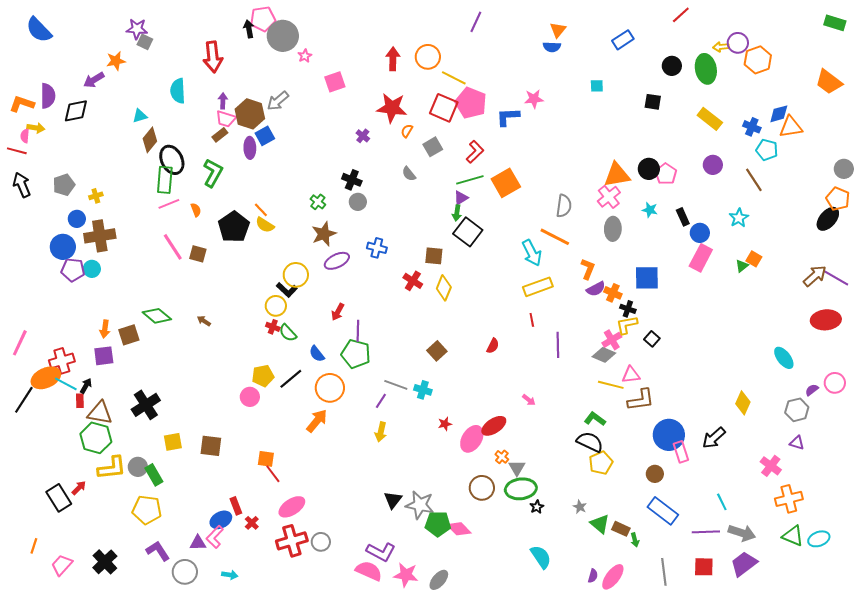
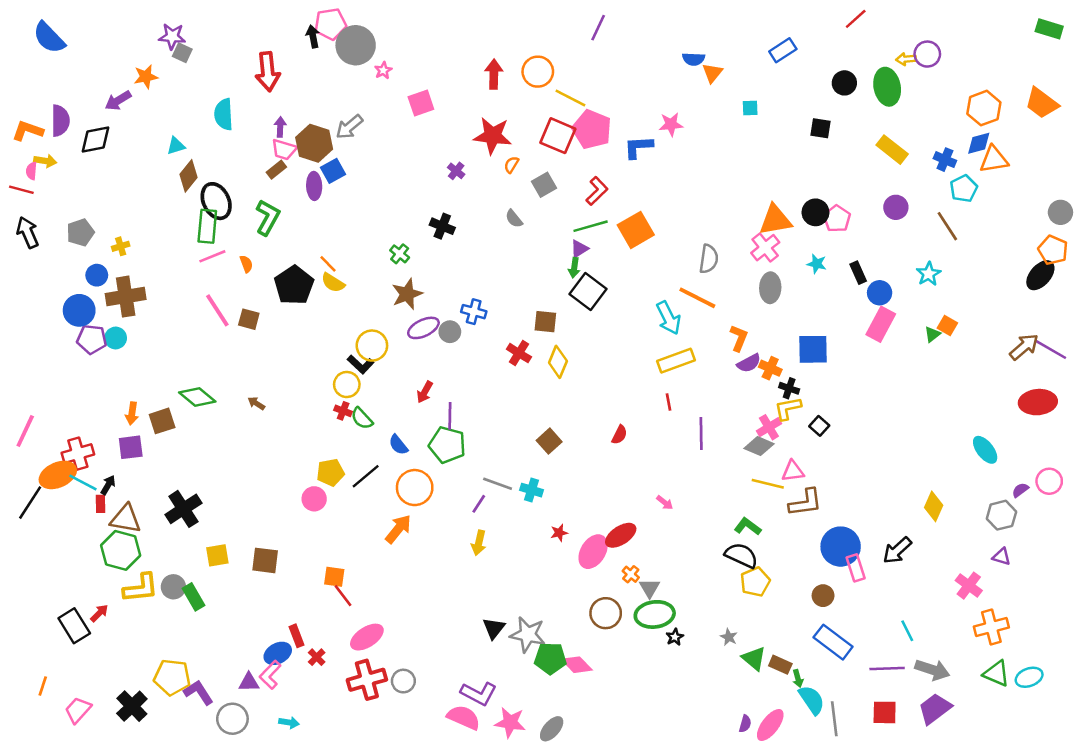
orange triangle: (558, 30) -> (712, 73), moved
orange hexagon: (758, 60) -> (984, 108), moved
cyan pentagon: (767, 150) -> (964, 188), turned 30
gray circle: (358, 202) -> (450, 332), moved
yellow pentagon: (147, 510) -> (172, 677), moved
cyan semicircle: (541, 557) -> (812, 700), moved

